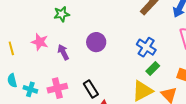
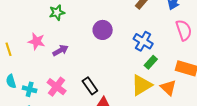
purple circle: (96, 42) -> (103, 30), moved
purple arrow: (63, 52) -> (60, 50), turned 91
pink cross: (57, 88) -> (57, 87), turned -36

